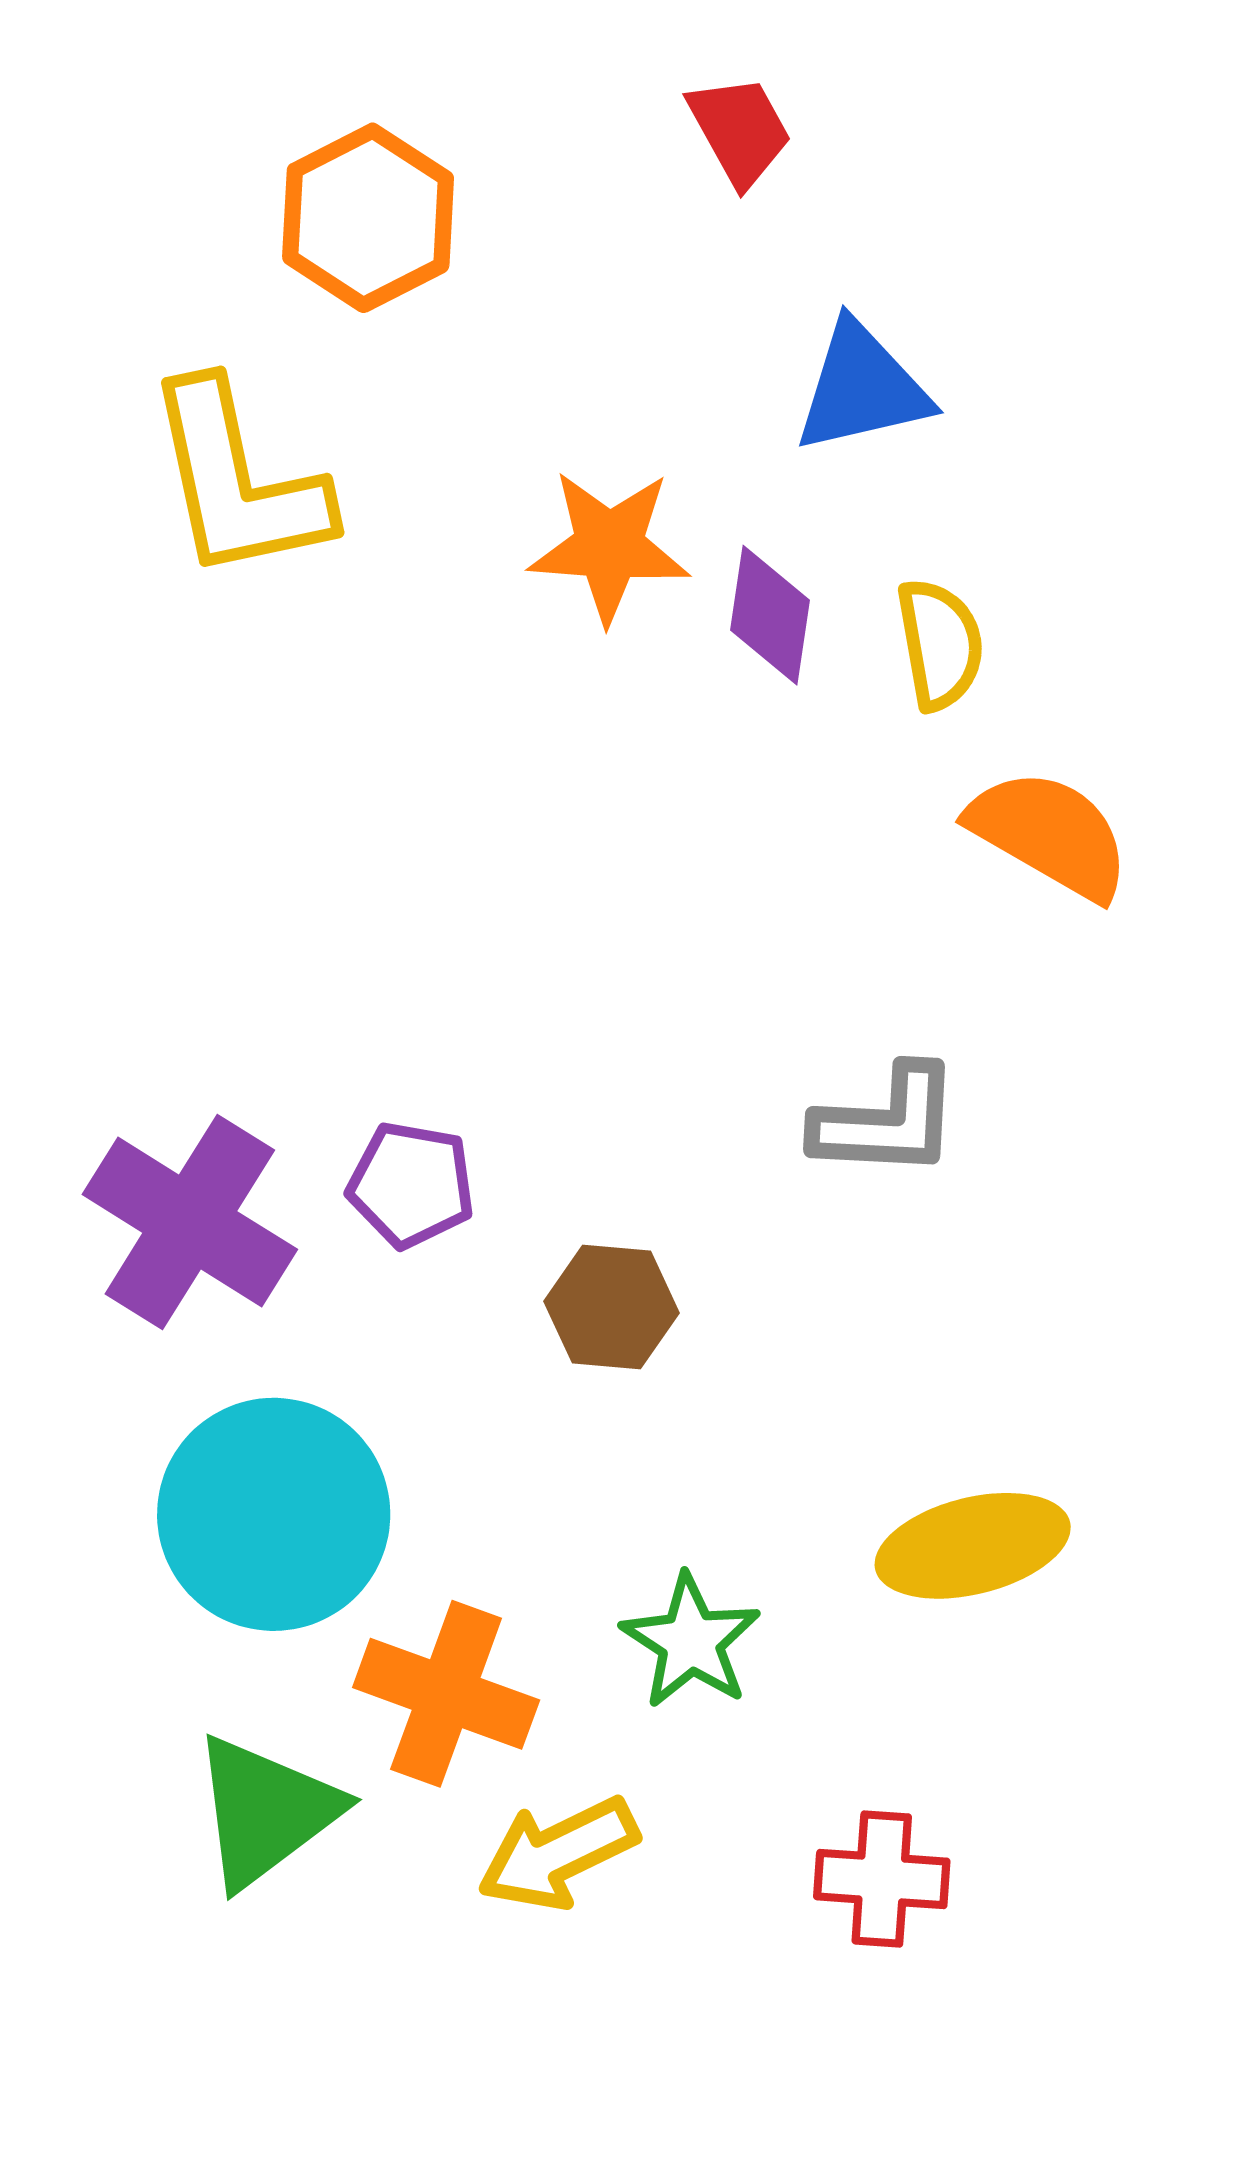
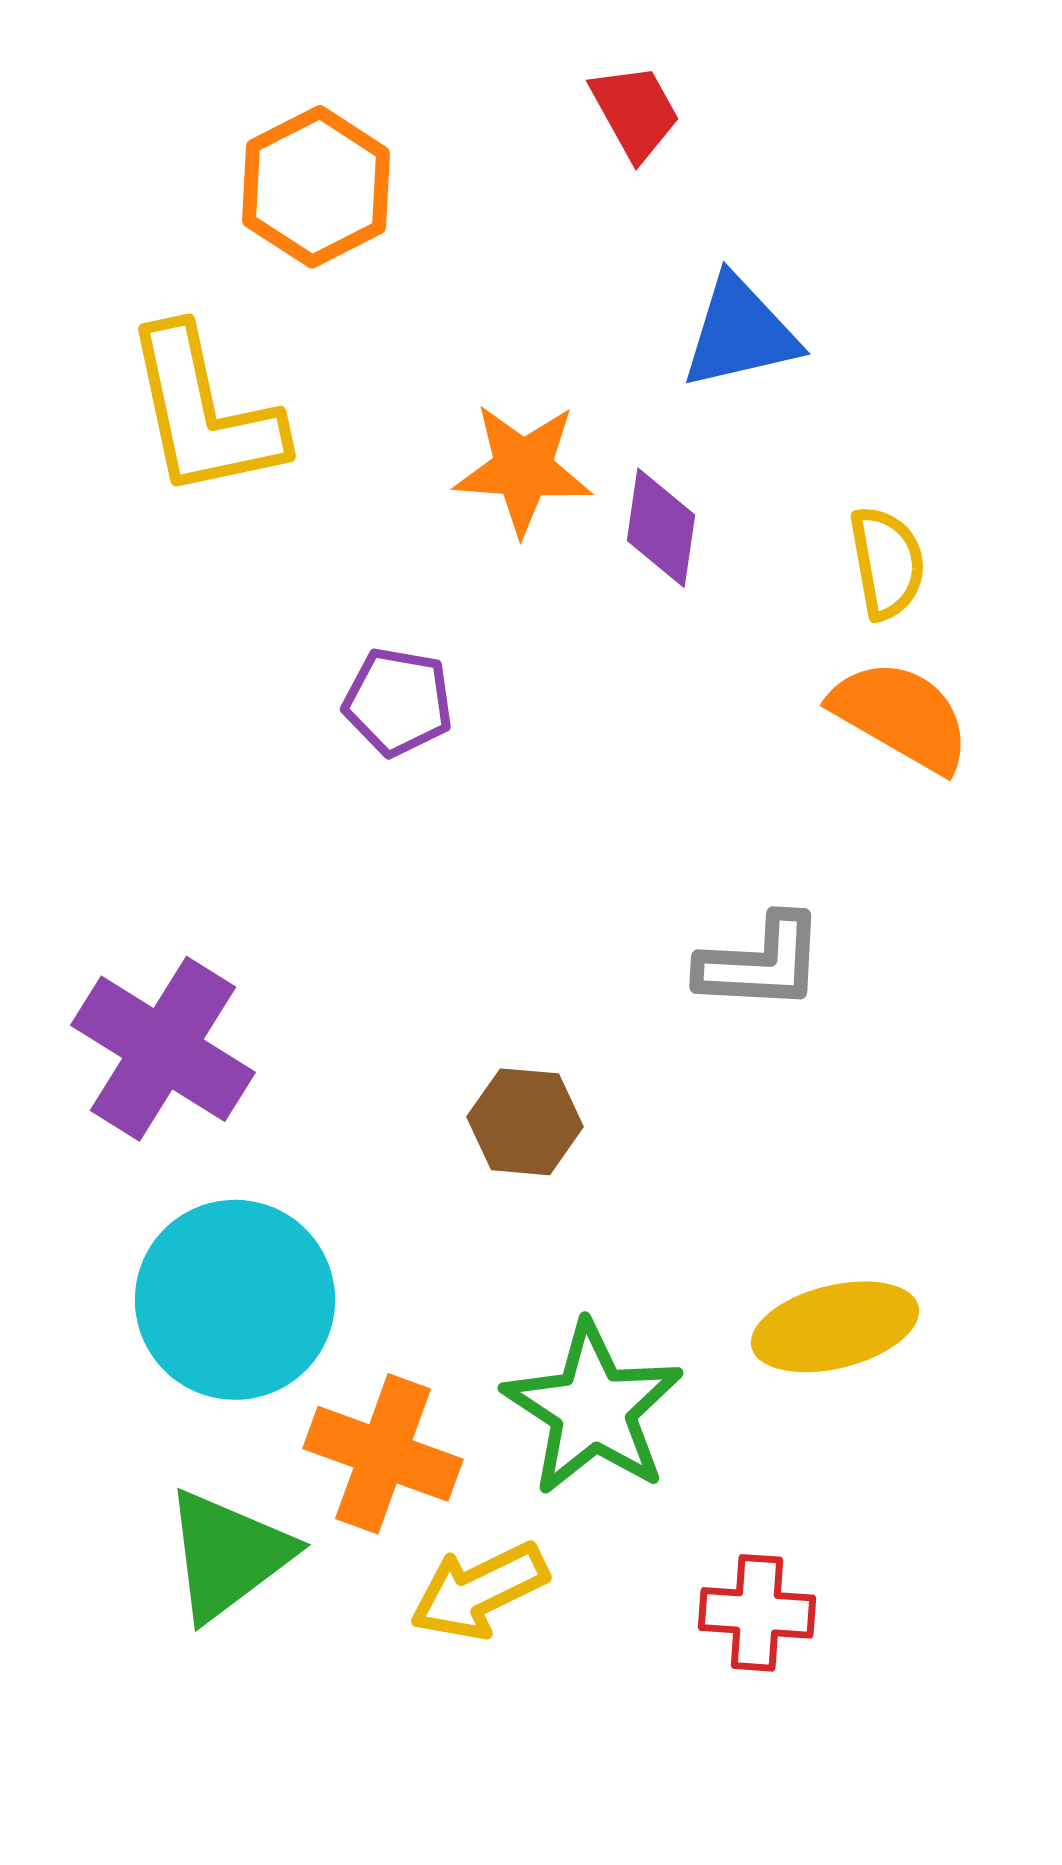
yellow semicircle: (940, 644) -> (887, 563), moved
purple pentagon: (411, 1185) -> (398, 702), moved
green star: (691, 1641) -> (593, 1409), size x1.5

